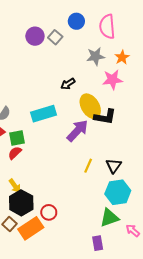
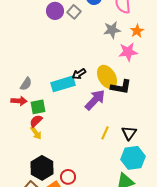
black arrow: (68, 84) -> (79, 74), moved
yellow arrow: (15, 186) -> (36, 133), moved

